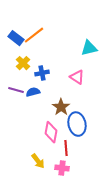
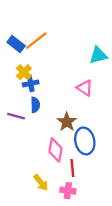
blue cross: (42, 73) -> (31, 83), moved
purple line: (16, 90) -> (16, 116), moved
blue semicircle: (33, 92) -> (35, 105), turned 104

